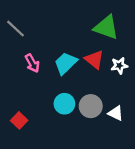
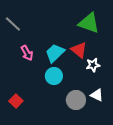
white star: (119, 66) -> (93, 65), moved
cyan circle: (64, 104) -> (54, 76), moved
gray circle: (91, 106) -> (76, 100), moved

